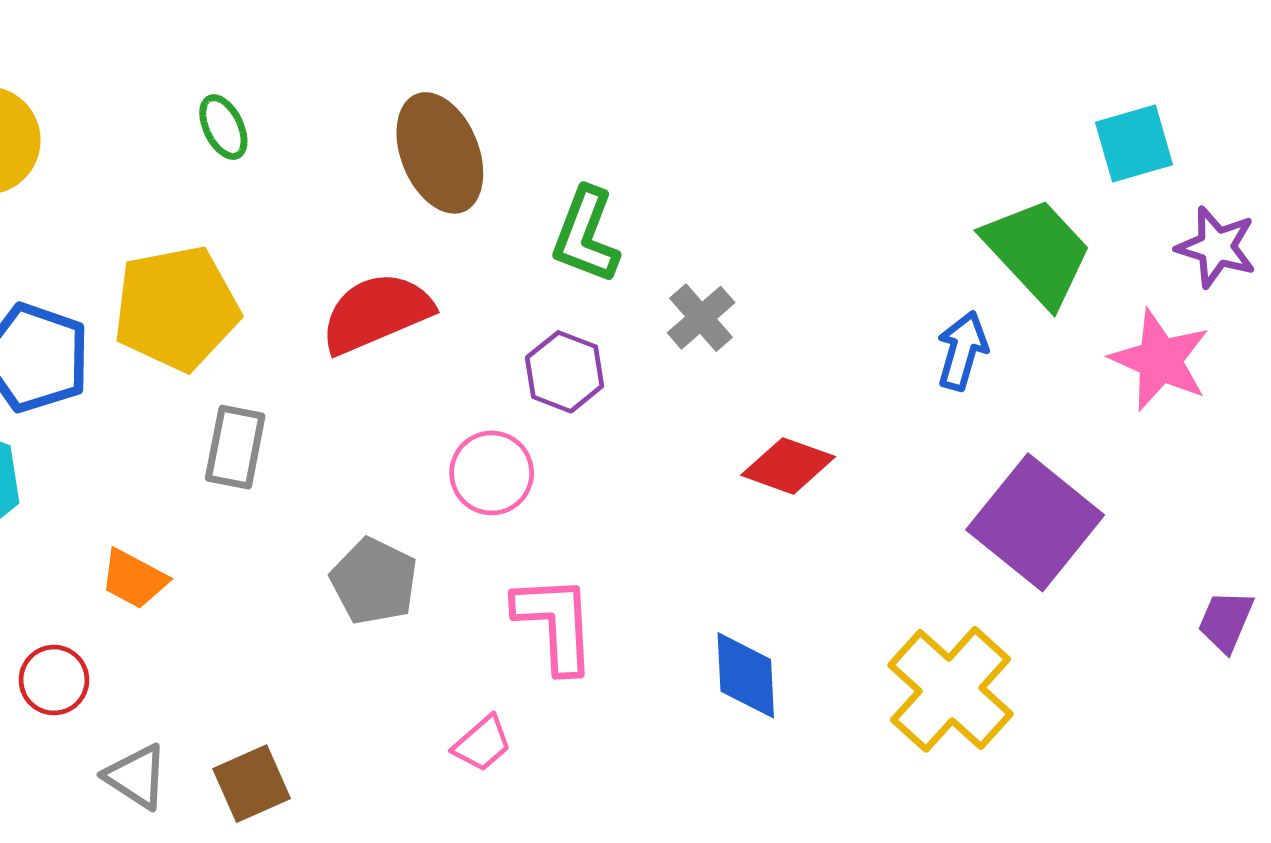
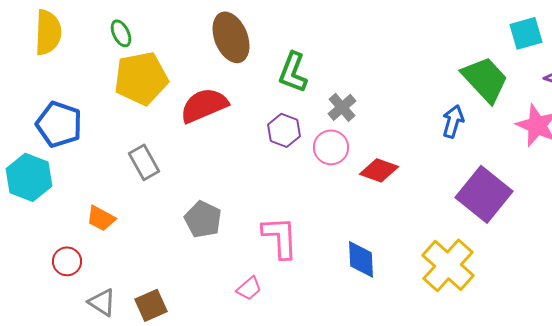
green ellipse: (223, 127) -> (121, 33), moved
yellow pentagon: (176, 308) -> (141, 78), moved
gray rectangle: (235, 447) -> (144, 162), turned -40
pink circle: (492, 473) -> (331, 147), moved

